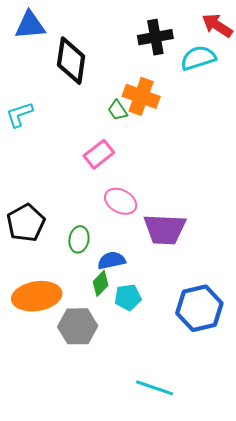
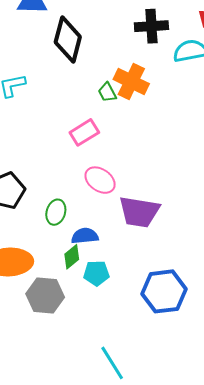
cyan line: (154, 388) -> (112, 363), turned 33

